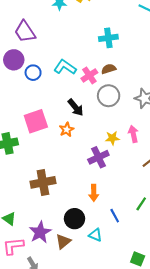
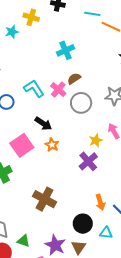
cyan L-shape: (65, 67) -> (34, 89), turned 40
black arrow: (76, 107) -> (43, 124), moved
brown cross: (43, 182) -> (44, 199), turned -35
orange arrow: (94, 193) -> (100, 202), moved

